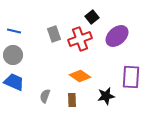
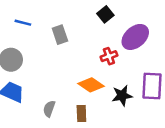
blue line: (14, 31) -> (23, 23), moved
red cross: (80, 39) -> (109, 56), moved, size x0.6
black star: (106, 96) -> (122, 96), moved

